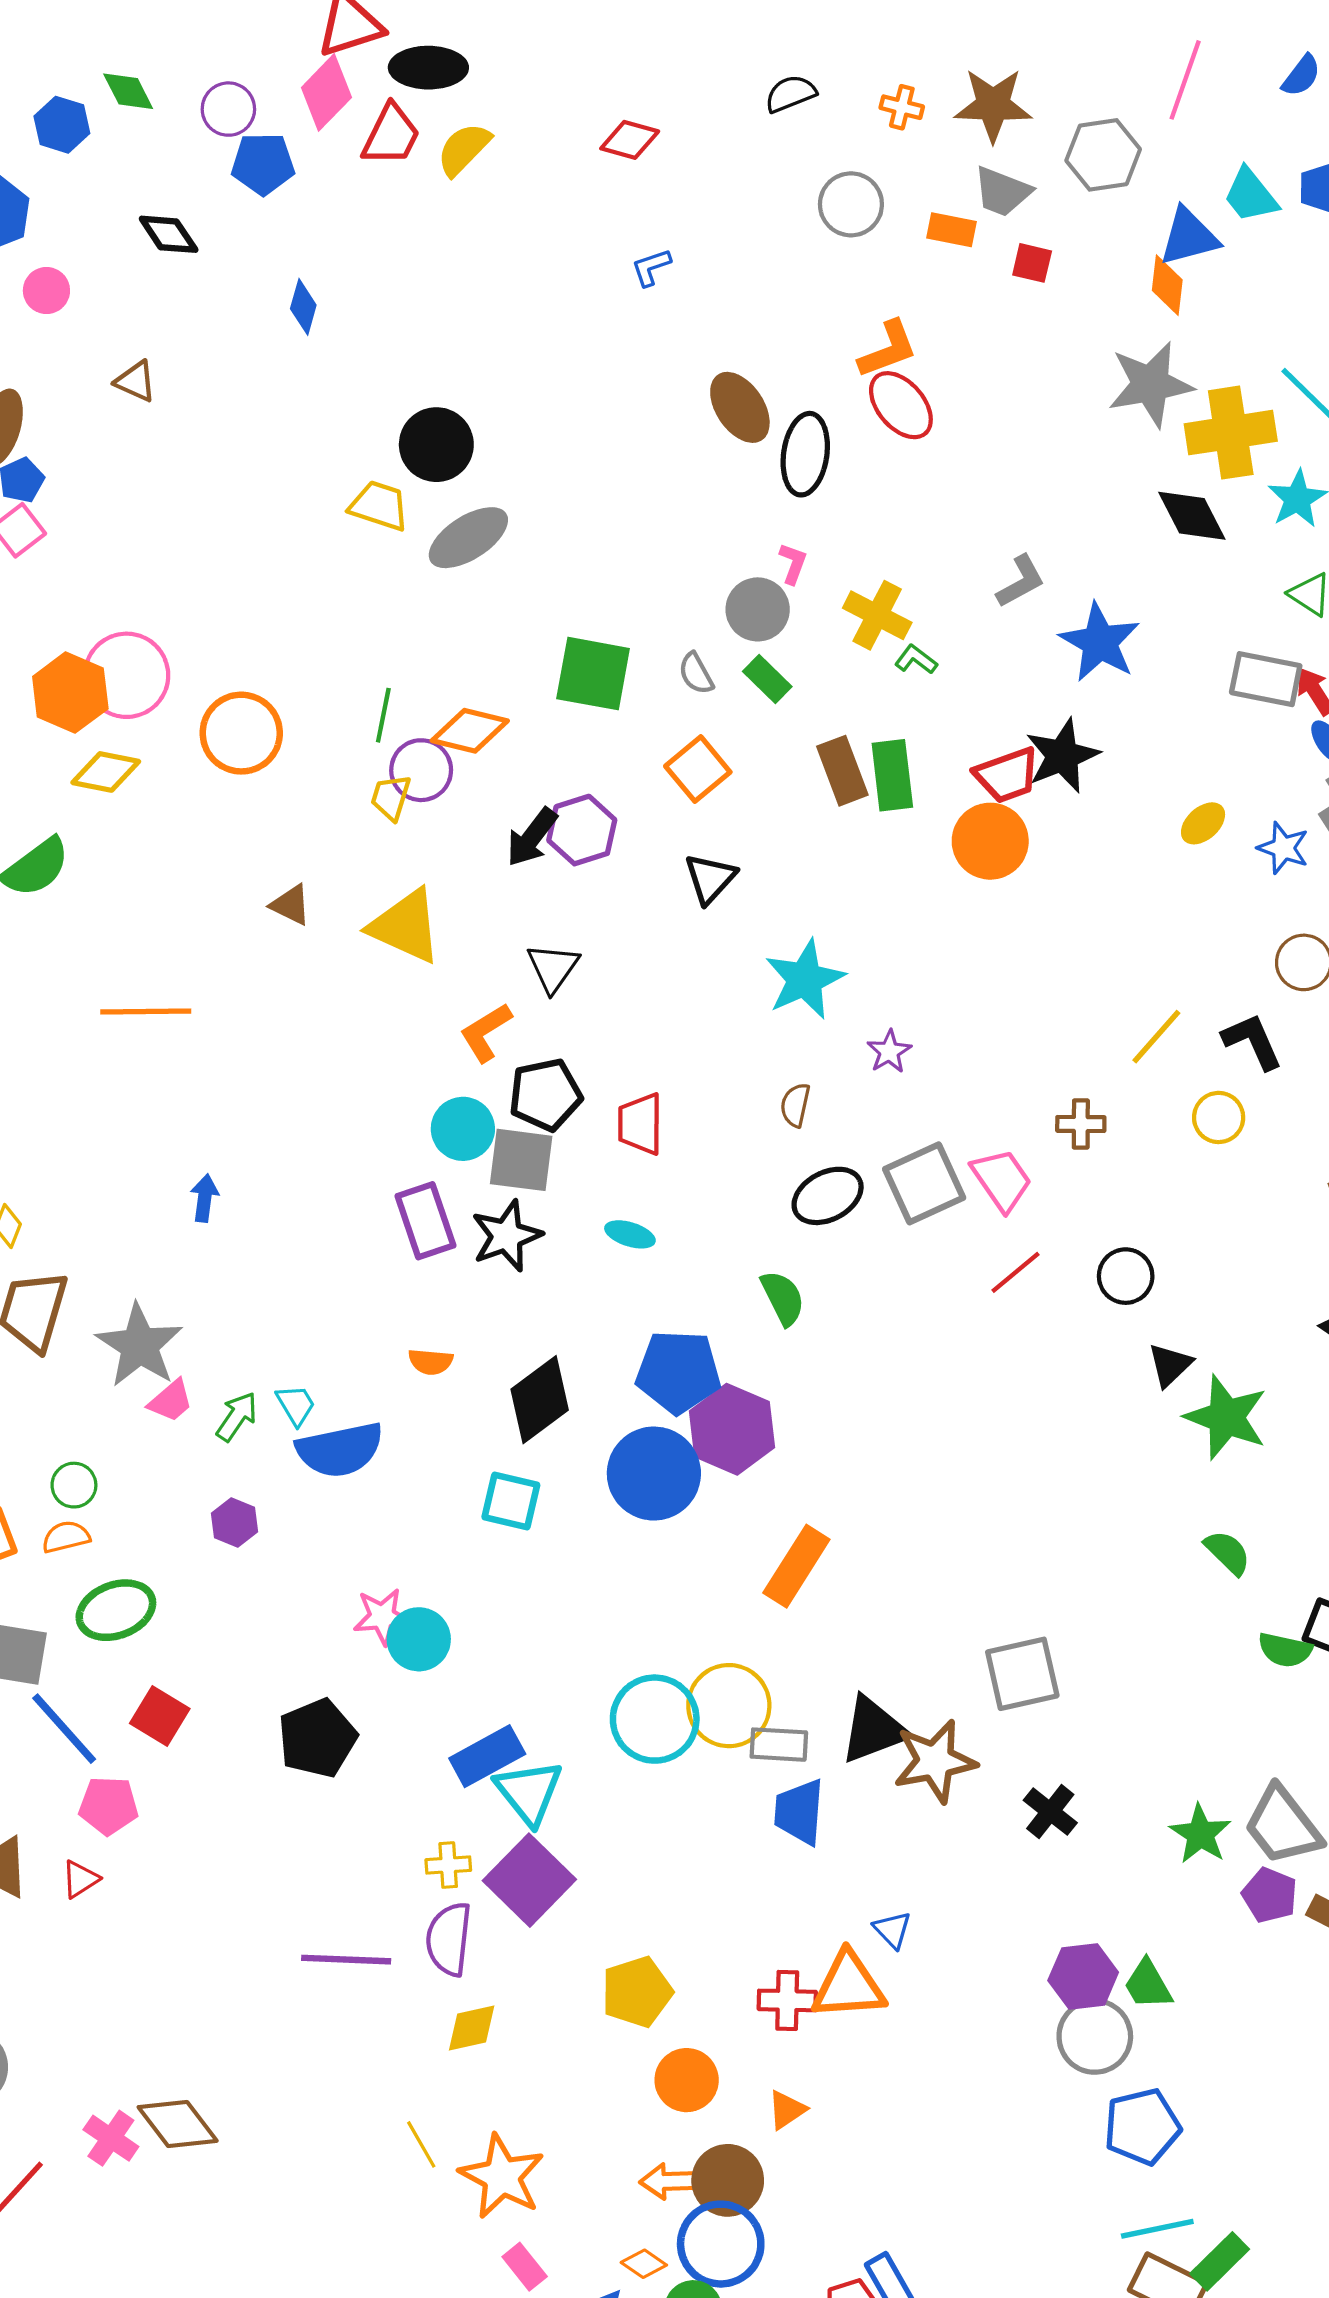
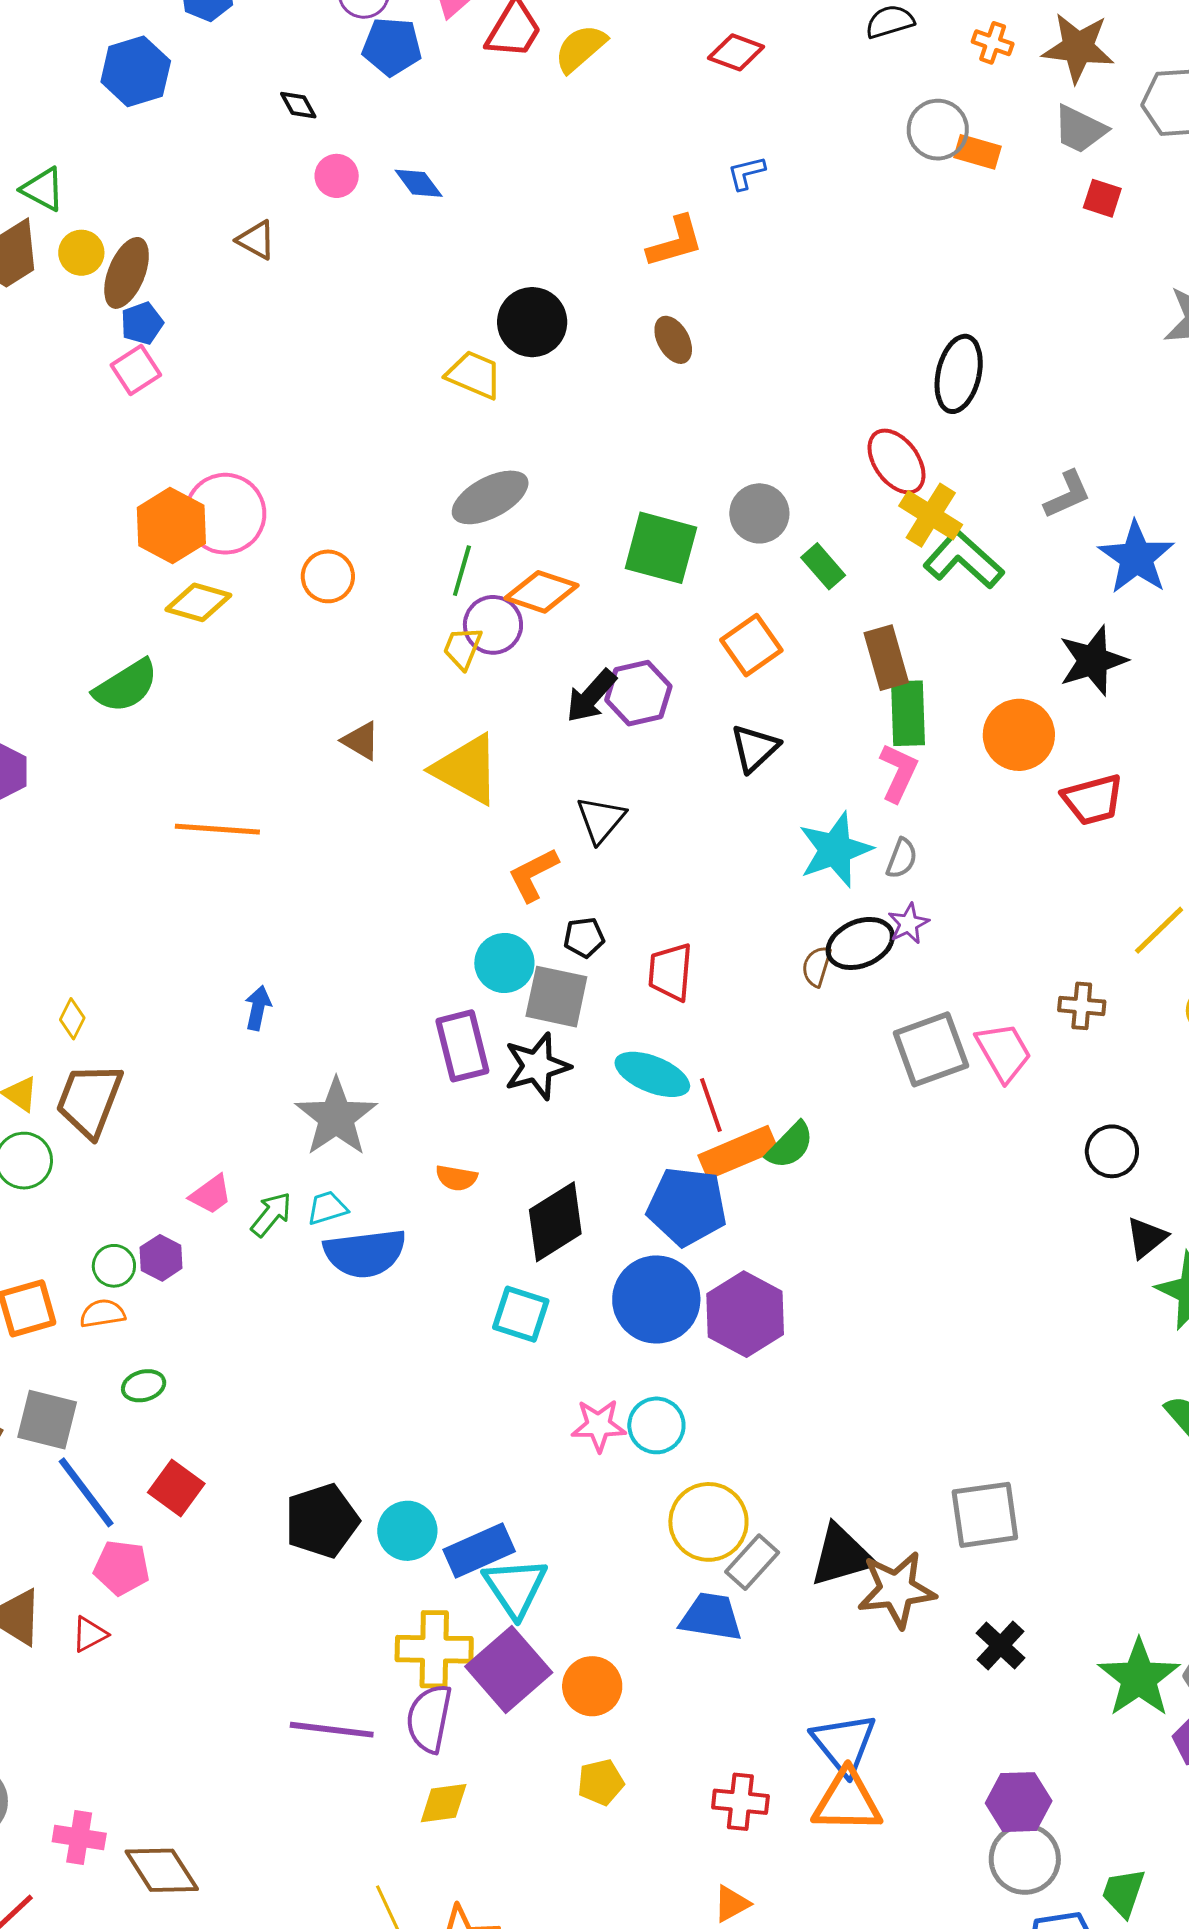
orange rectangle: (952, 230) -> (977, 152), moved
black diamond: (169, 234) -> (298, 105), size x0.7
pink circle: (46, 291) -> (337, 176), moved
blue diamond: (303, 307) -> (419, 183), turned -57
orange L-shape: (888, 349) -> (675, 242), moved
red ellipse: (901, 405) -> (896, 461), moved
brown ellipse: (740, 407) -> (673, 340), moved, size x0.7
black ellipse: (805, 454) -> (959, 374), moved
gray ellipse: (468, 538) -> (490, 497), moved
pink L-shape: (793, 563) -> (899, 773), moved, size x1.5
gray circle: (758, 609) -> (759, 513), moved
green L-shape: (916, 660) -> (963, 560), size x2.0
gray semicircle: (696, 673) -> (902, 858), moved, turned -135
orange circle: (241, 733) -> (328, 576), size x0.7
green rectangle: (892, 775) -> (908, 713), moved
red trapezoid: (1007, 775) -> (1093, 800), moved
black pentagon: (545, 1095) -> (584, 937), size x0.6
black ellipse: (828, 1196) -> (860, 943), moved
cyan ellipse: (630, 1234) -> (652, 1074), size x1.6
red line: (1016, 1272) -> (711, 1105), moved, turned -74
green semicircle: (783, 1298) -> (790, 1145), turned 66
gray star: (139, 1345) -> (336, 1117), moved
cyan trapezoid: (296, 1405) -> (327, 1208), turned -81
purple hexagon: (732, 1429) -> (745, 1314), moved
purple hexagon: (234, 1523) -> (161, 1258), moved
orange rectangle: (796, 1566) -> (738, 1152), moved, turned 30
green ellipse: (116, 1610) -> (144, 1386), size x0.6
pink star: (382, 1617) -> (599, 1425), moved
cyan circle: (419, 1639) -> (407, 1531), moved
cyan circle: (655, 1719) -> (656, 1425), moved, size x0.7
gray rectangle: (779, 1745) -> (752, 1562), turned -56
blue trapezoid: (799, 1812) -> (711, 1617), moved, turned 90
green star: (1200, 1834) -> (1139, 1678), size x1.4
yellow cross: (448, 1865) -> (434, 1649), size x1.8
blue triangle: (892, 1930) -> (844, 1744), size x1.8
green trapezoid: (1148, 1985) -> (1123, 1893), moved, turned 44
orange triangle: (849, 1986) -> (847, 1801), moved
yellow pentagon: (637, 1992) -> (601, 1782), size x0.7
orange circle: (687, 2080) -> (592, 1686), moved
pink cross: (111, 2138) -> (79, 1837), moved, turned -30

